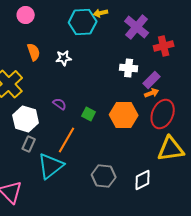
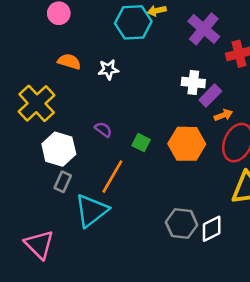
orange semicircle: (34, 52) -> (69, 62), turned -54
purple rectangle: (152, 80) -> (210, 96), moved
gray hexagon: (104, 176) -> (182, 224), moved

